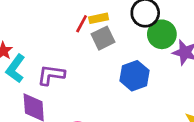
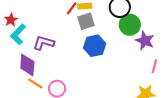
blue hexagon: (135, 76) -> (95, 46), moved

